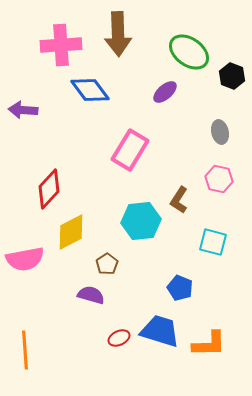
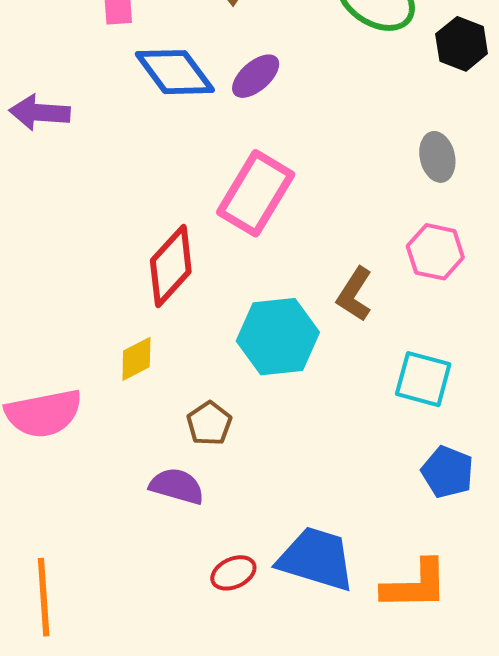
purple ellipse: (165, 92) -> (256, 76), moved
red diamond: (49, 189) -> (171, 266), moved
yellow diamond: (71, 232) -> (136, 359), size x0.6
blue pentagon: (180, 288) -> (447, 472), moved

